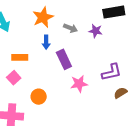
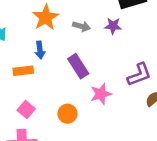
blue arrow: (46, 42) -> (40, 50), moved
pink square: (14, 78) -> (26, 109), moved
orange circle: (39, 97) -> (67, 114), moved

